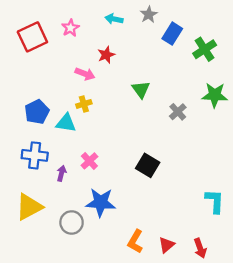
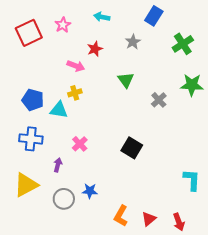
gray star: (149, 15) -> (133, 42), moved
blue rectangle: (172, 34) -> (154, 16), moved
blue pentagon: (37, 112) -> (33, 100), turned -30
purple arrow: (61, 173) -> (58, 165), moved
blue star: (101, 202) -> (90, 191), moved, size x0.6

